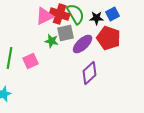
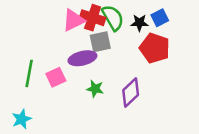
green star: (52, 41) -> (95, 89), moved
purple ellipse: (83, 44) -> (82, 58), moved, turned 30

